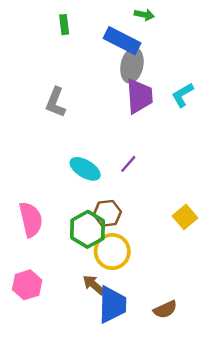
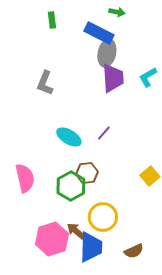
yellow circle: (112, 252) -> (103, 217), moved
pink hexagon: (27, 285) -> (52, 239), moved, size x1.4

